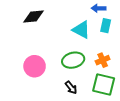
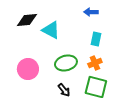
cyan rectangle: (106, 26) -> (96, 39), moved
cyan triangle: (81, 30) -> (51, 30), moved

